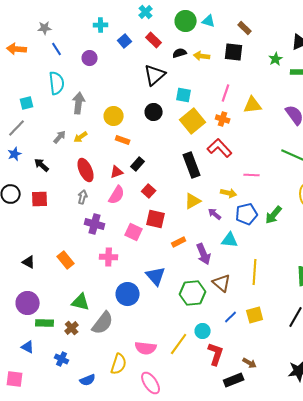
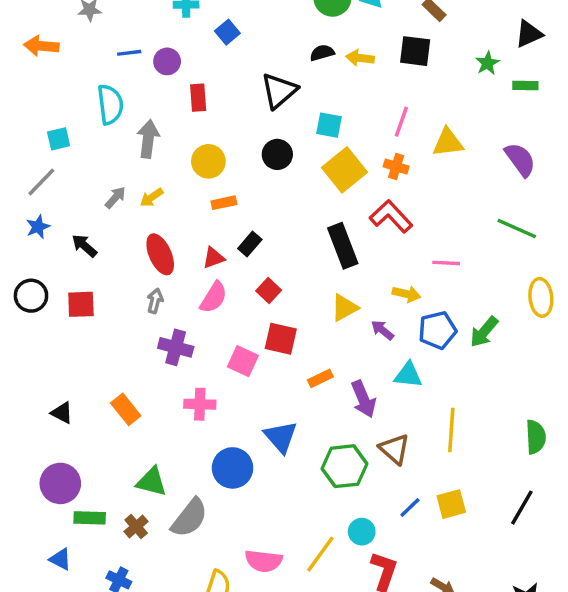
red rectangle: (154, 40) -> (198, 98), moved, turned 42
blue line: (57, 49) -> (129, 53), moved, turned -64
orange rectangle: (123, 140) -> (224, 203), turned -32

